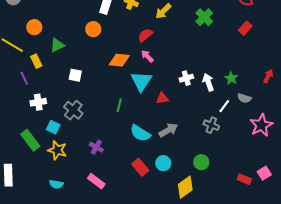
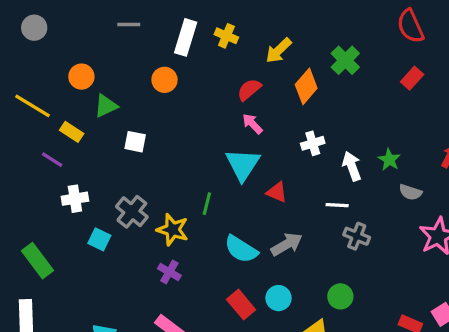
orange circle: (34, 27) -> (81, 77), moved
orange diamond: (119, 60) -> (306, 86), moved, turned -55
yellow rectangle: (36, 61) -> (72, 132), turned -32
white square: (75, 75) -> (135, 142), moved
purple line: (24, 78) -> (52, 160), turned -32
white cross: (186, 78) -> (313, 143), moved
red triangle: (162, 98) -> (277, 192), turned 32
white line: (224, 106) -> (337, 205), moved, turned 56
green rectangle: (30, 140) -> (37, 261), moved
yellow star: (57, 150) -> (173, 230), moved

